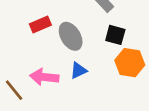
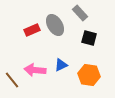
gray ellipse: (71, 36) -> (55, 25), moved
orange hexagon: (130, 63) -> (89, 75), moved

